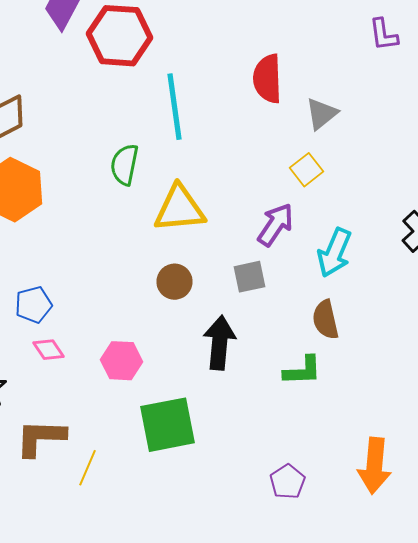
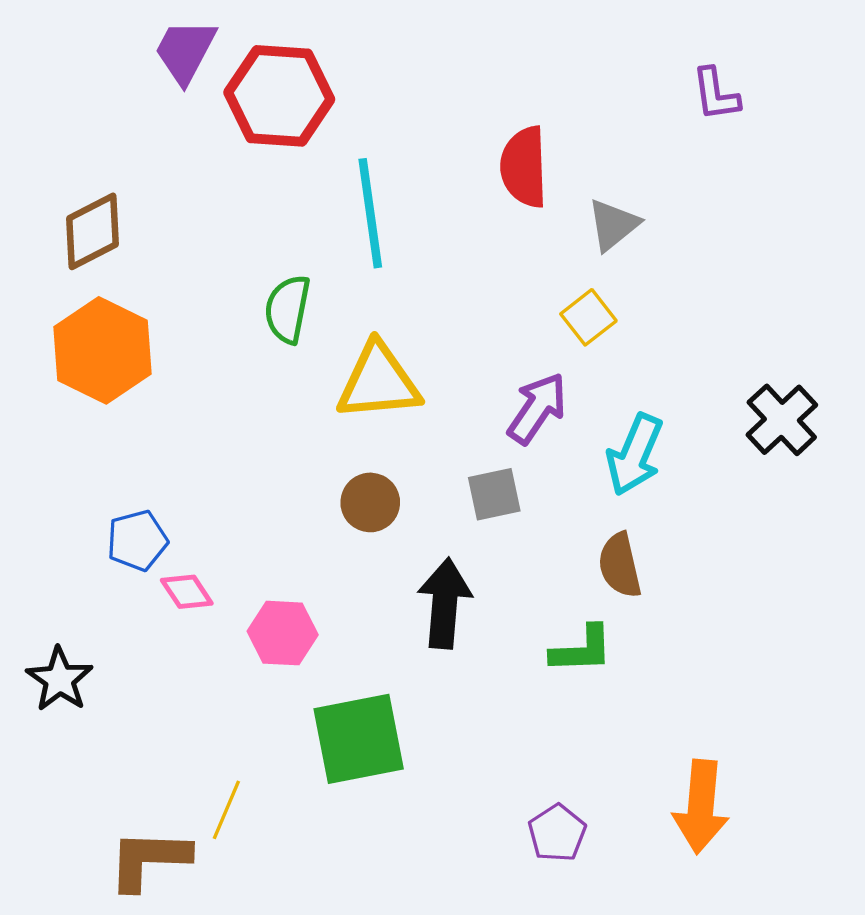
pink diamond: (48, 350) -> (187, 592), moved
brown L-shape: (40, 438) -> (149, 860), moved

